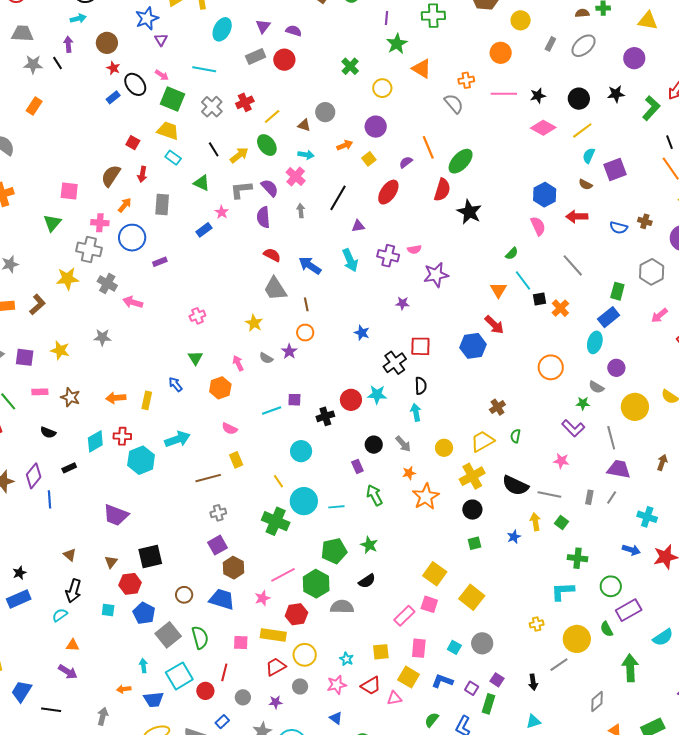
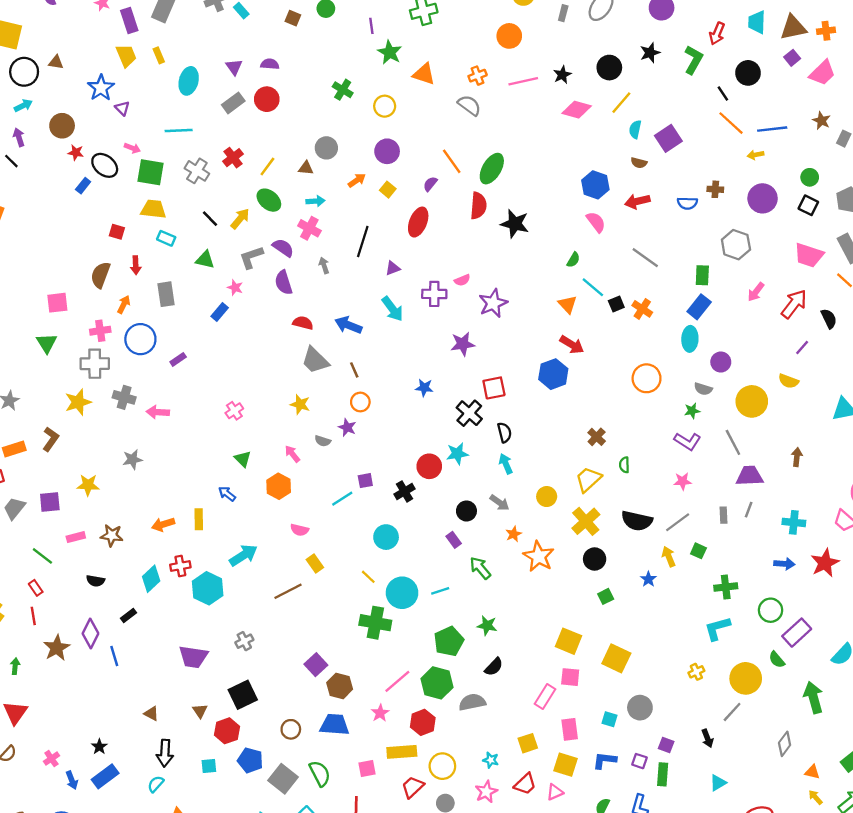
purple star: (402, 303) -> (463, 344), size x1.5
gray line: (549, 494) -> (678, 522), turned -35
gray cross: (218, 513) -> (244, 641), moved

